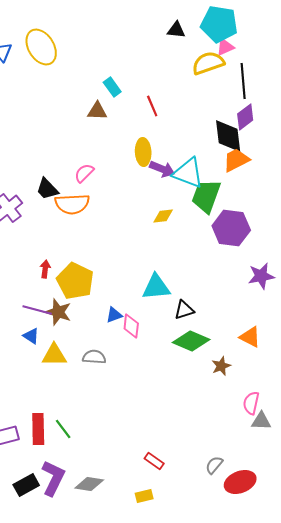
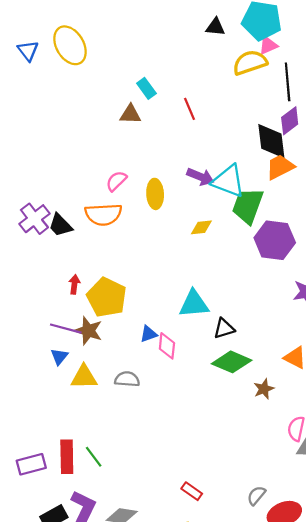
yellow ellipse: (143, 152) -> (155, 194), moved
black trapezoid: (47, 189) -> (60, 225), moved
blue triangle: (31, 336) -> (59, 357), turned 36

